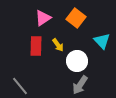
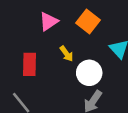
red rectangle: (36, 46) -> (29, 64), moved

